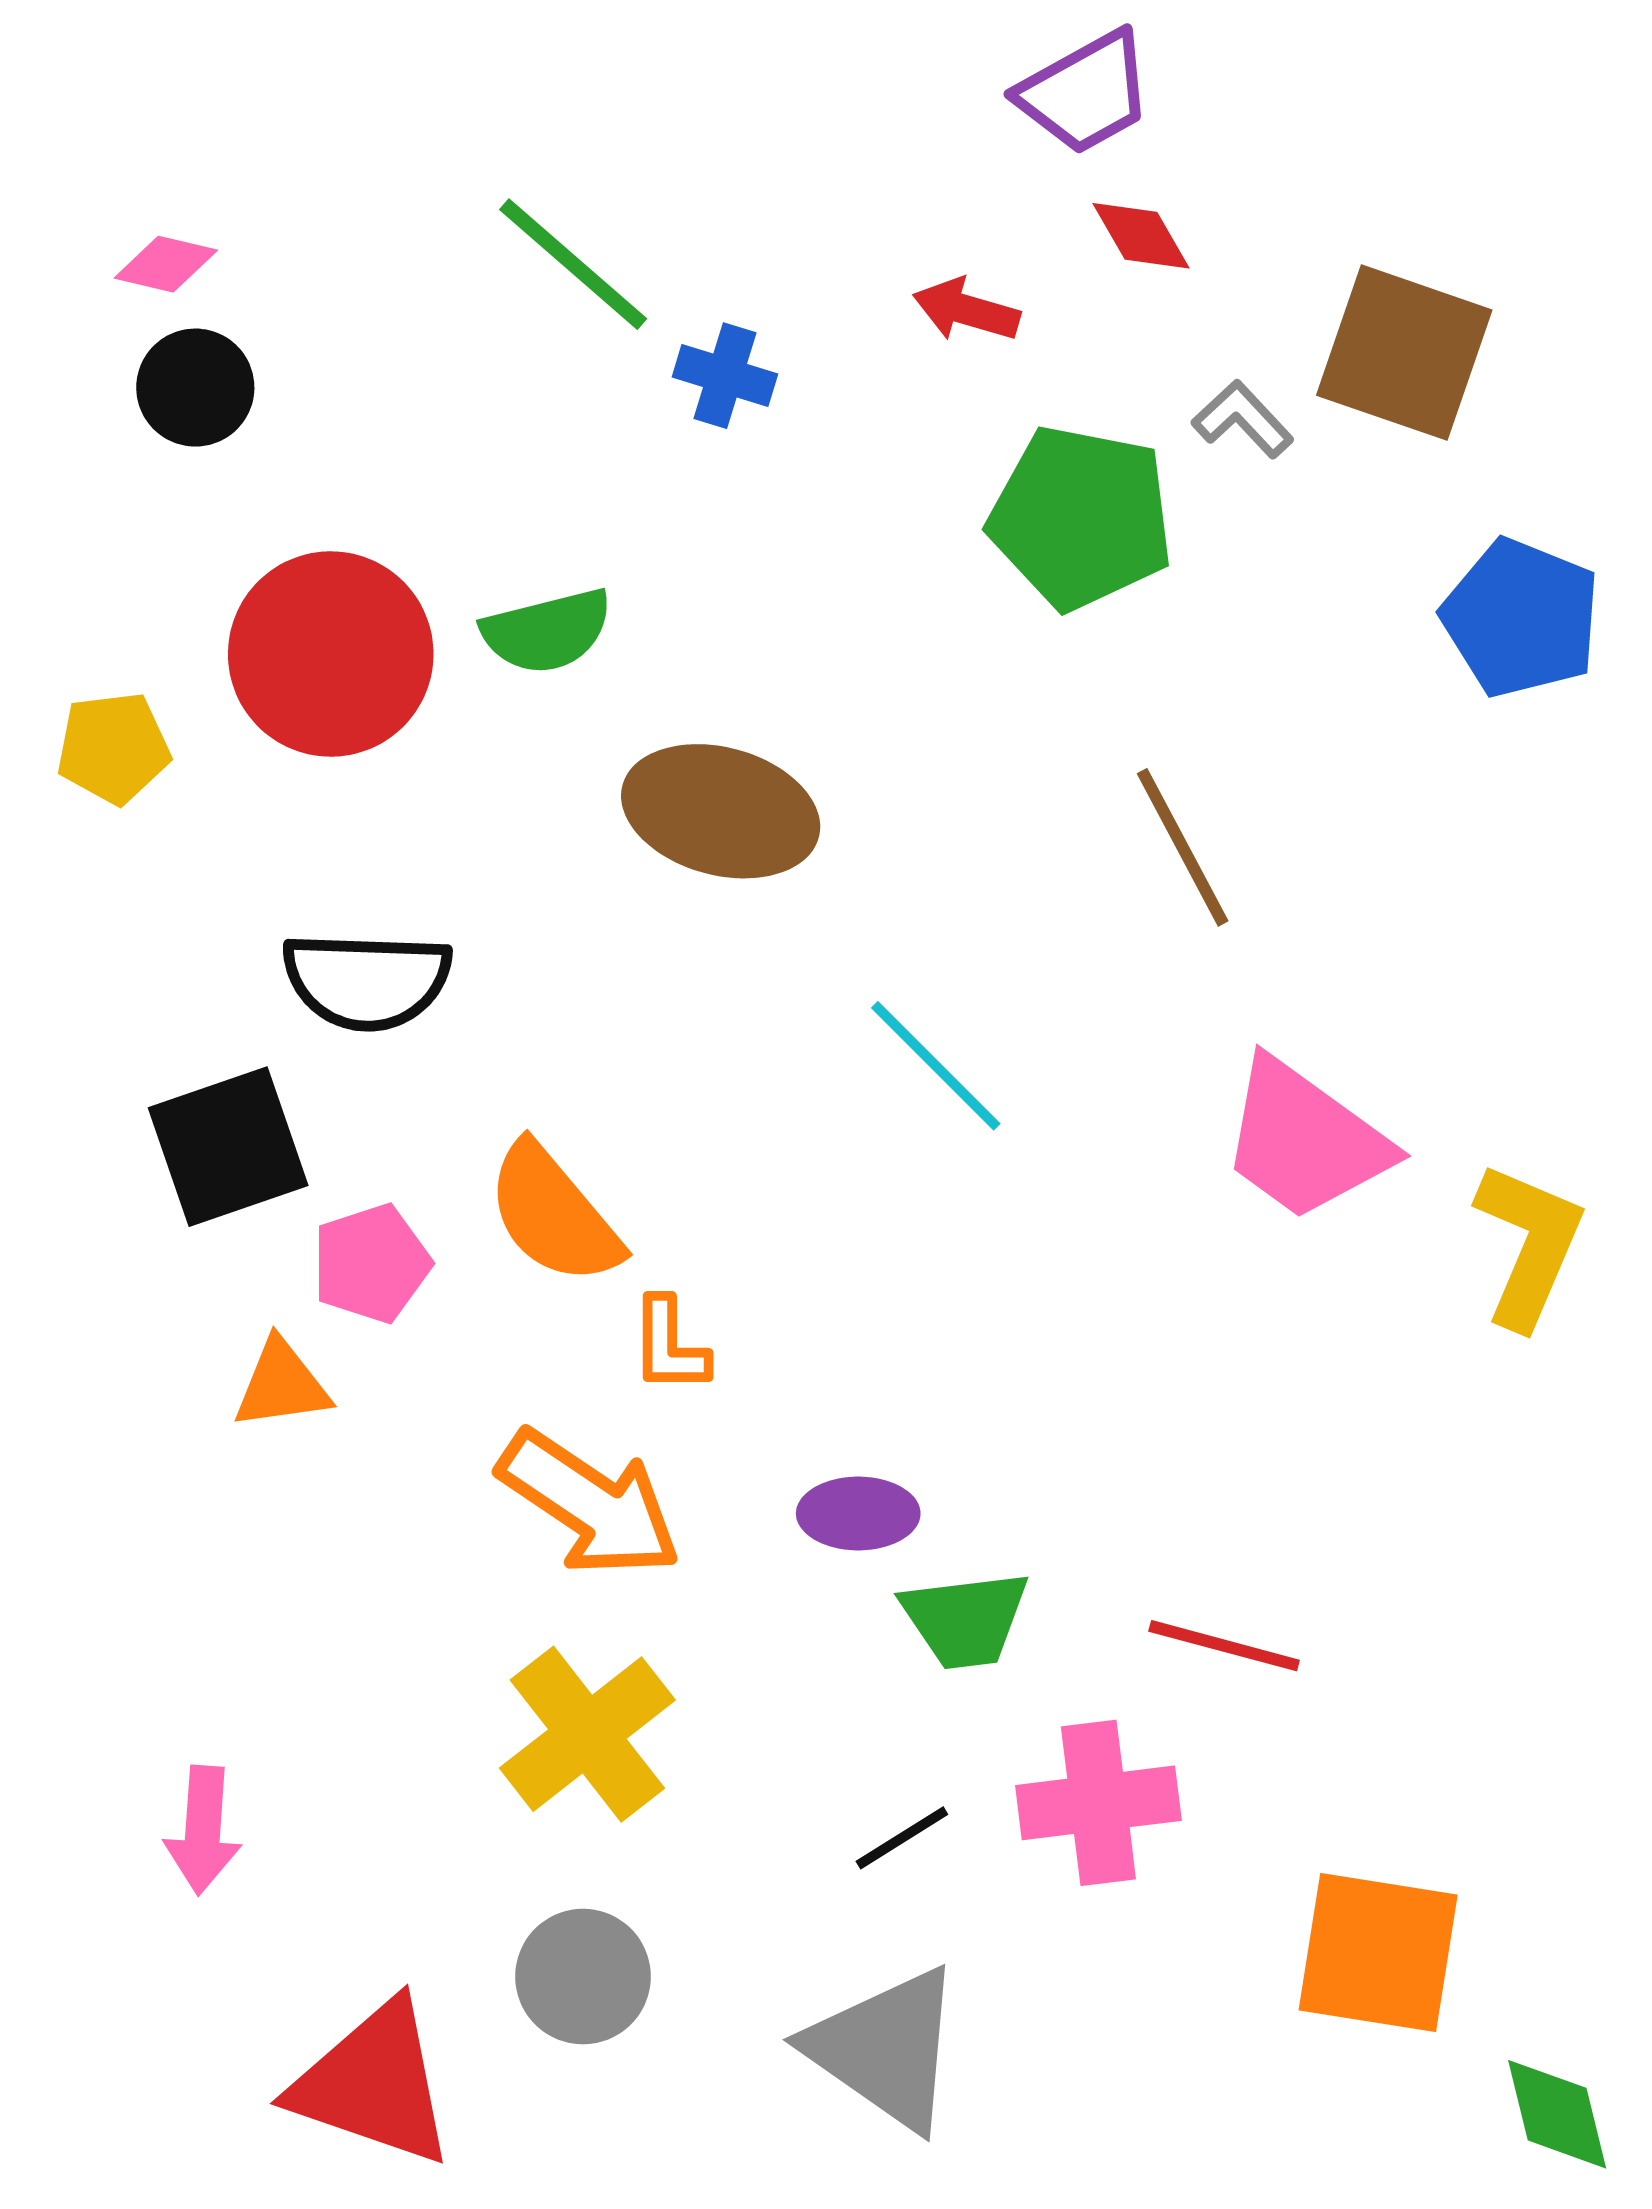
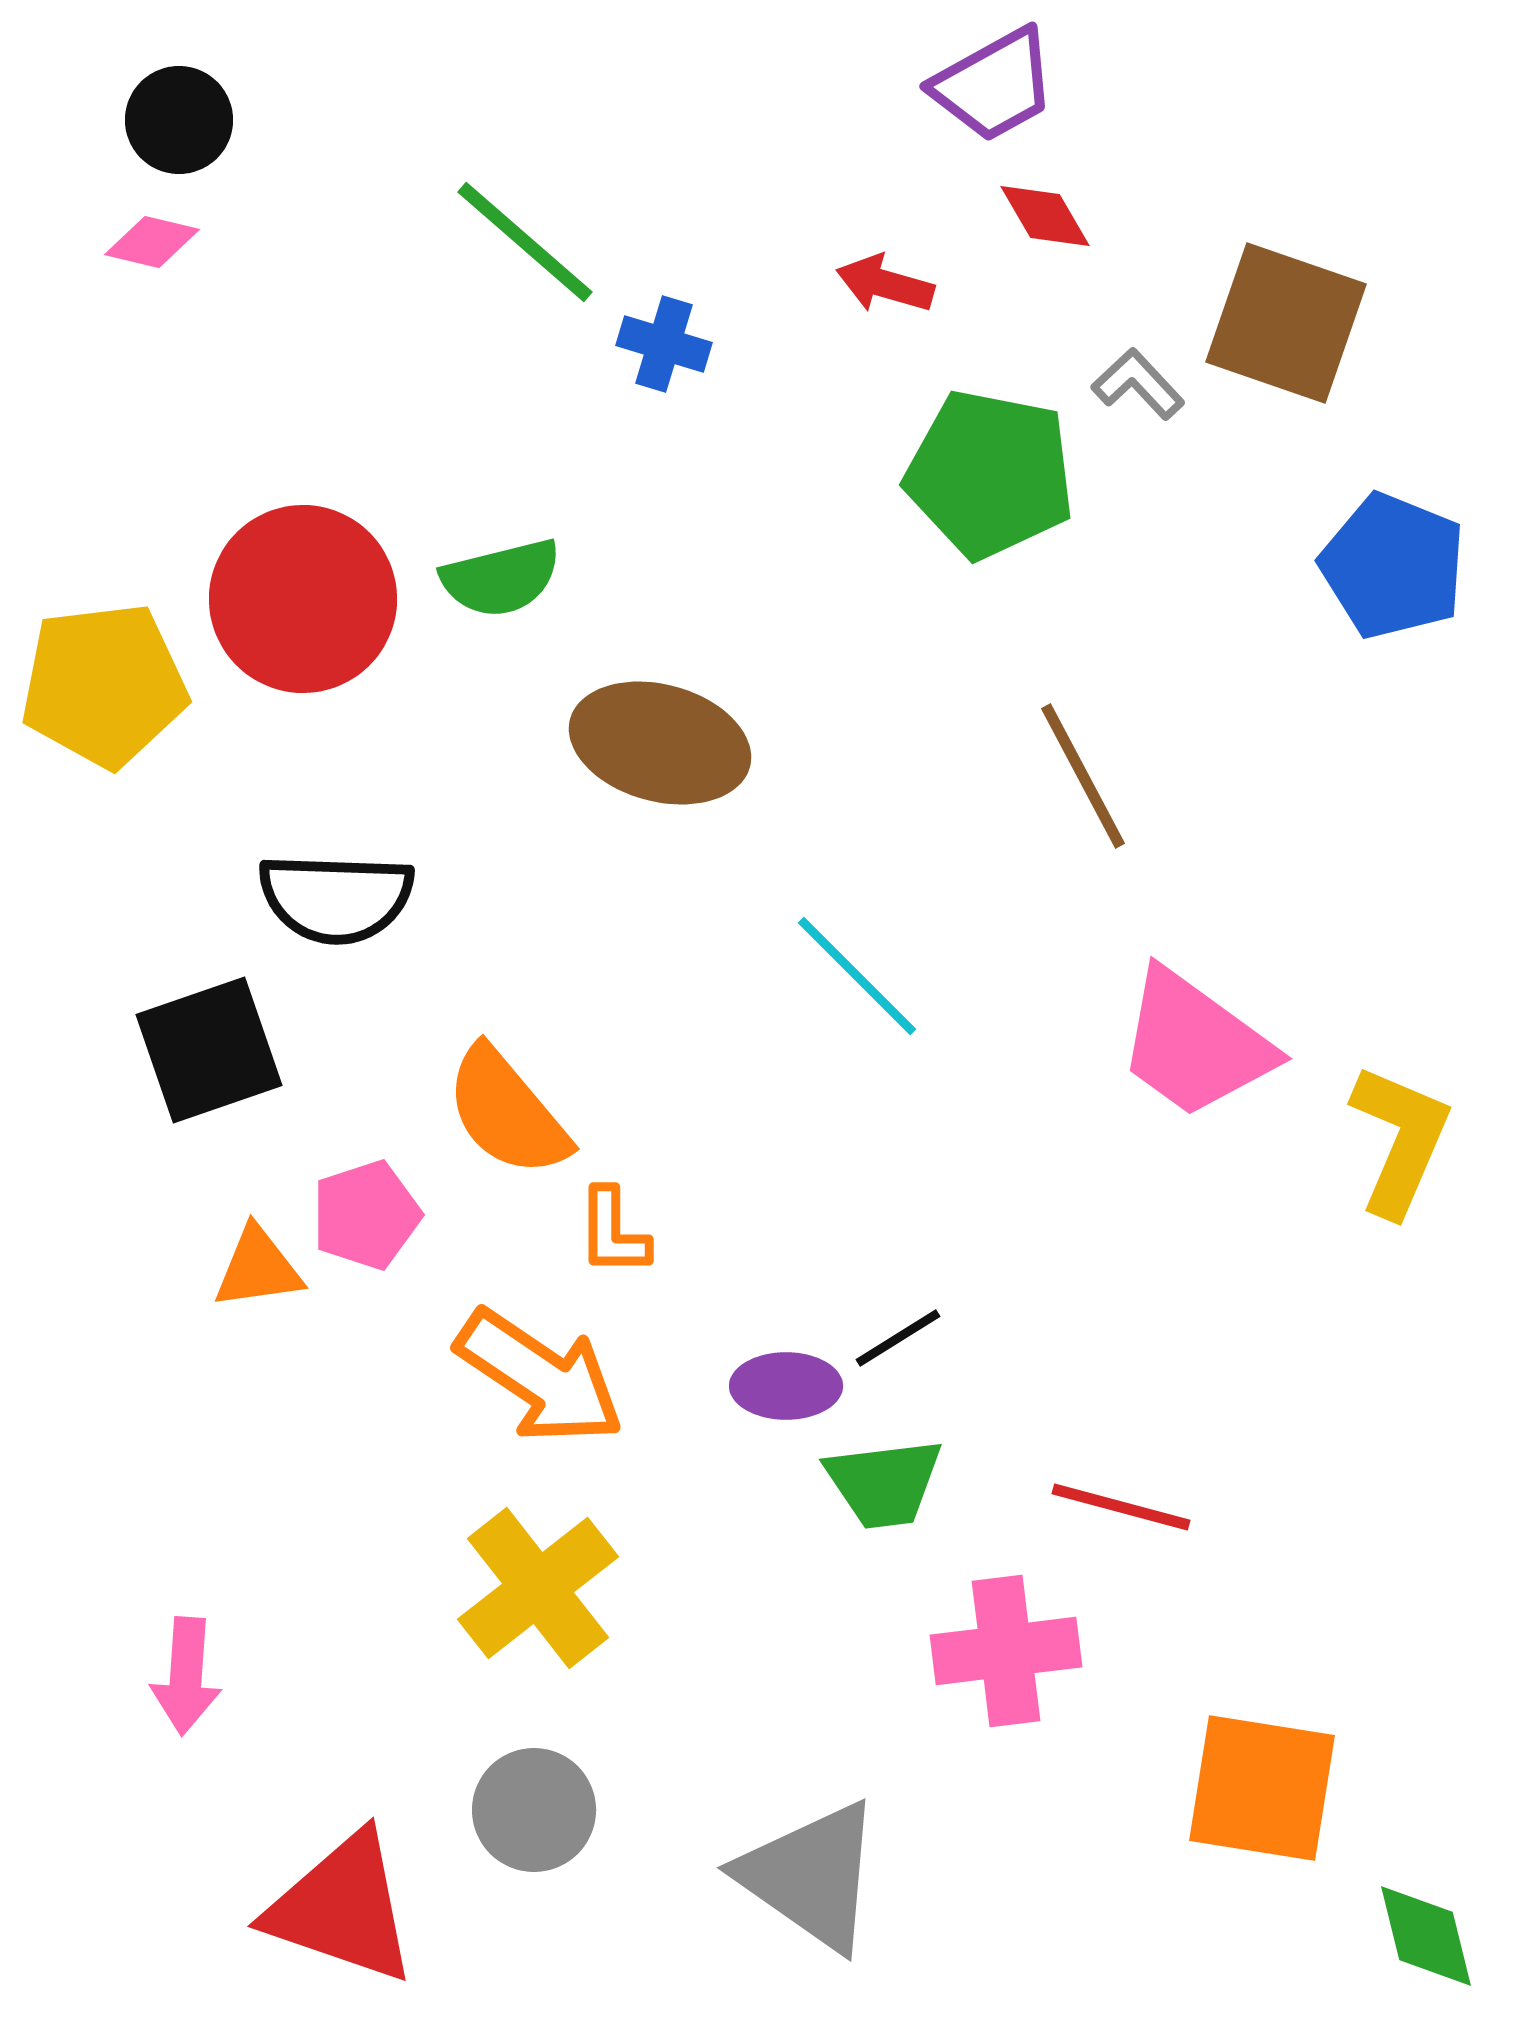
black circle: (195, 388) -> (179, 120), moved
yellow pentagon: (113, 748) -> (104, 685), size x1.6
pink pentagon: (371, 1263) -> (366, 1215), moved
black line: (902, 1838) -> (898, 1338), moved

